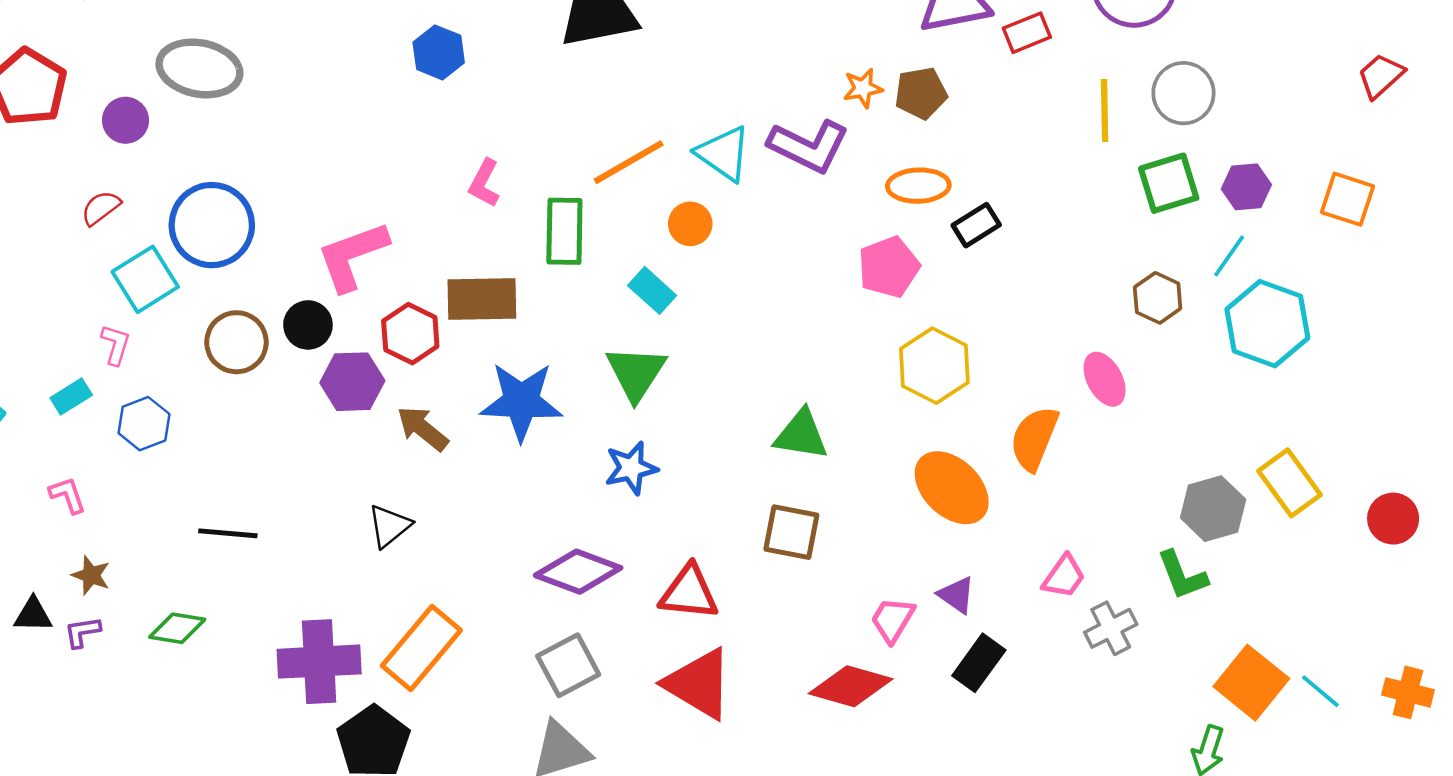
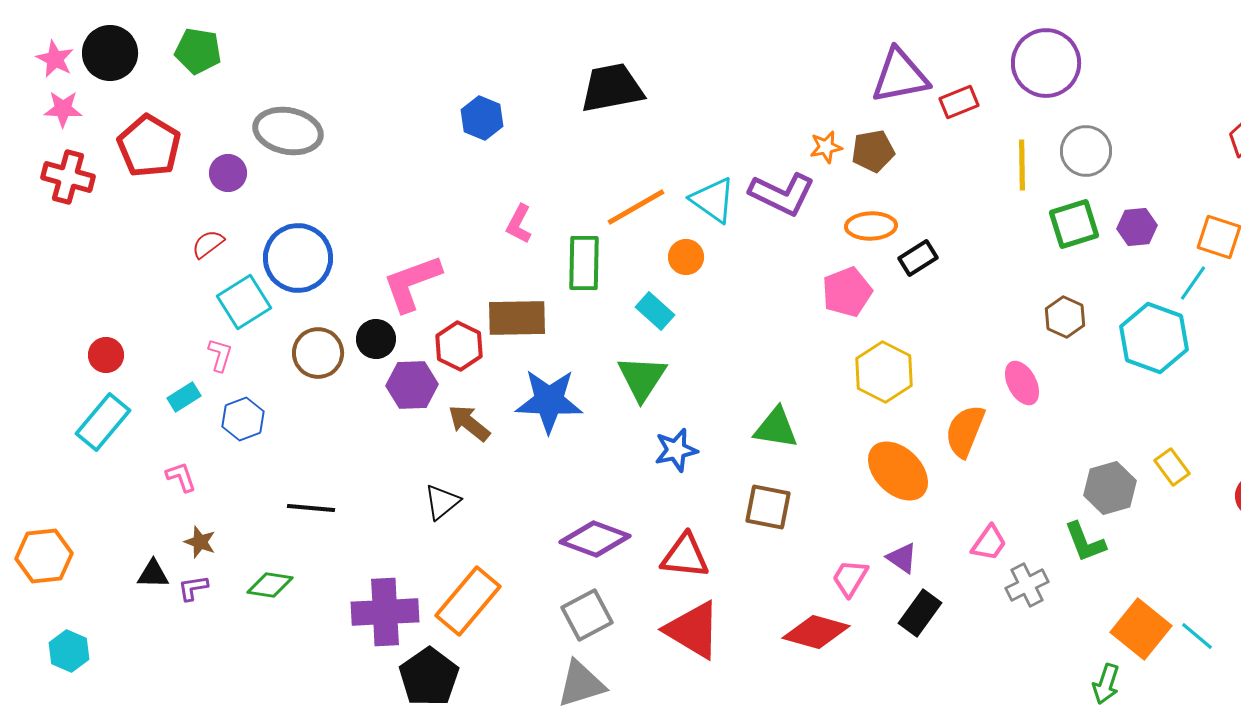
cyan line: (1229, 256) -> (1193, 283), moved
blue star: (631, 468) -> (676, 450), moved
yellow rectangle: (1290, 483) -> (1172, 467), size x0.7

